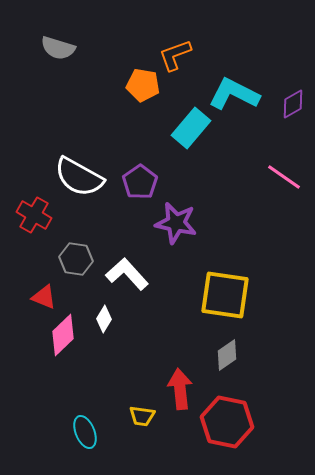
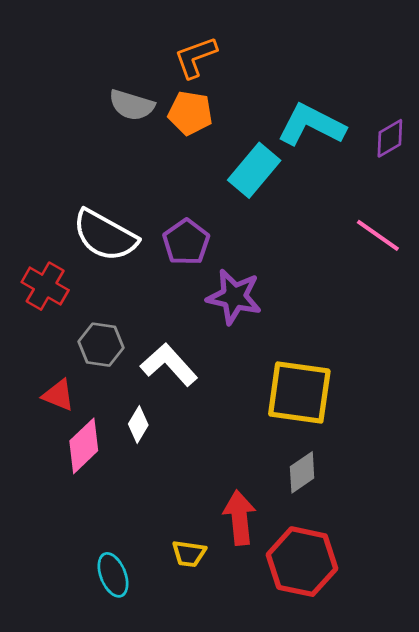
gray semicircle: (58, 48) -> (132, 105), moved
orange L-shape: (175, 55) -> (196, 57), moved

